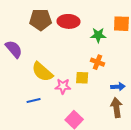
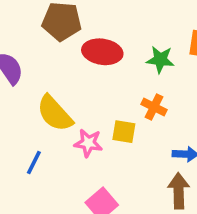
red ellipse: (68, 21) -> (102, 52), moved
blue line: (34, 101) -> (34, 163), turned -56

